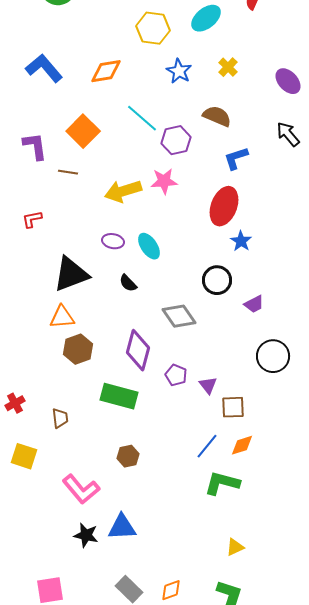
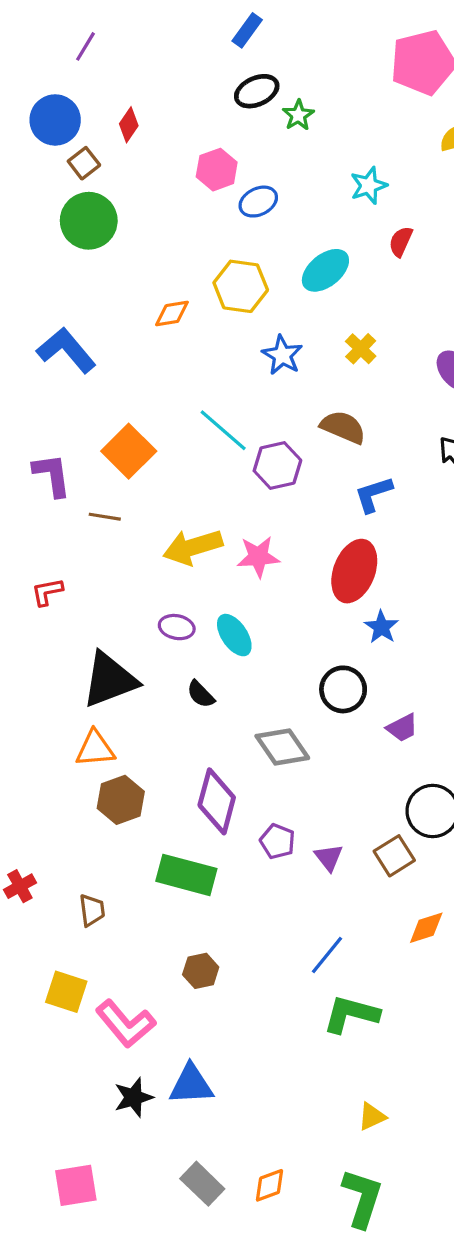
orange diamond: (106, 71) -> (172, 314), moved, size x0.7
pink star: (164, 181) -> (258, 557), moved
brown square: (233, 407) -> (394, 856), moved, turned -30
orange diamond: (242, 445) -> (426, 928), moved
yellow square: (24, 456) -> (66, 992), moved
black star: (86, 535) -> (134, 1097), turned -30

